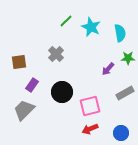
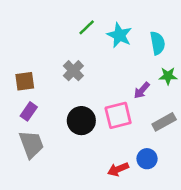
purple rectangle: (32, 85) -> (29, 111), moved
pink square: (90, 106) -> (118, 115), moved
gray trapezoid: (24, 110) -> (31, 144), turned 115
blue circle: (121, 133) -> (147, 159), moved

